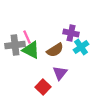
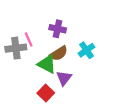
purple cross: (71, 33) -> (58, 29), moved
green triangle: (31, 50) -> (47, 64), moved

